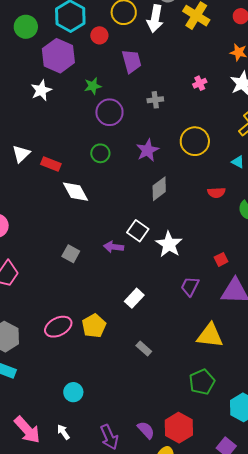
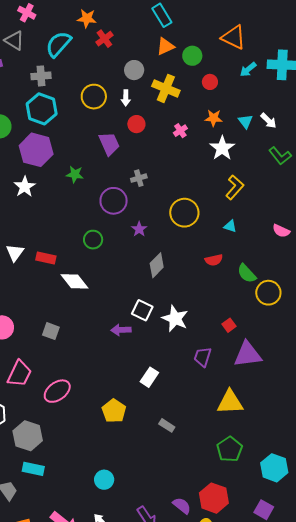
white arrow: (155, 19) -> (126, 98), size x0.6
red circle: (99, 35) -> (136, 124), moved
pink cross: (200, 83) -> (180, 131), moved
green star: (93, 86) -> (75, 174), turned 30
purple circle: (109, 112) -> (114, 201), moved
purple star: (148, 150) -> (139, 229), size x0.7
gray square: (71, 254) -> (51, 331), moved
pink ellipse: (58, 327) -> (57, 391), moved

